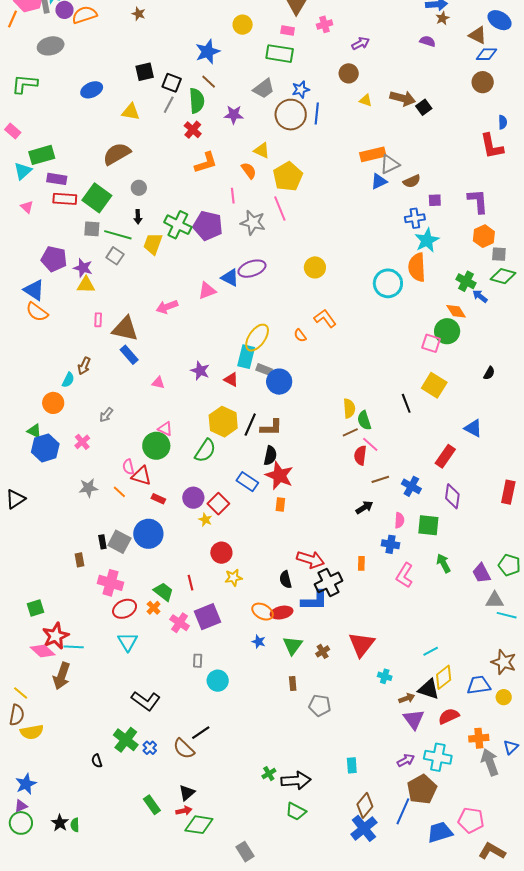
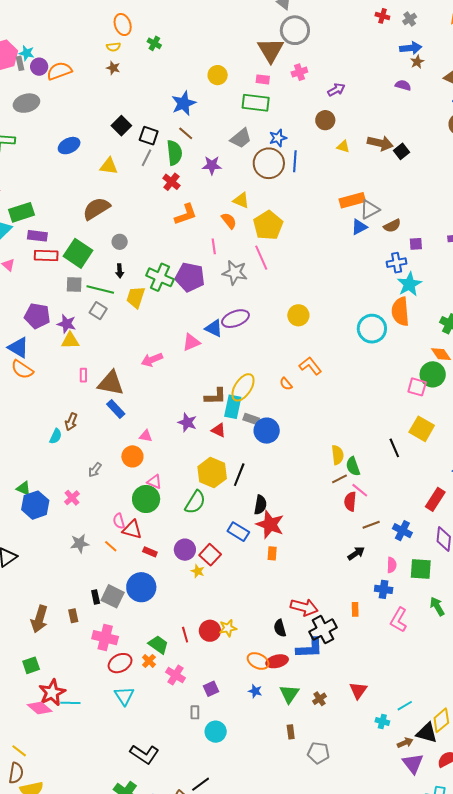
black square: (145, 72) -> (121, 126), turned -30
orange circle: (53, 403) -> (132, 456), moved
brown L-shape: (271, 428) -> (215, 396), moved
red circle: (221, 553) -> (210, 631), moved
purple square: (208, 617) -> (211, 689), moved, size x0.6
red triangle: (362, 644) -> (358, 690), size x0.7
cyan line: (431, 651) -> (405, 706), moved
brown arrow: (62, 676) -> (39, 619), moved

